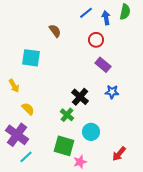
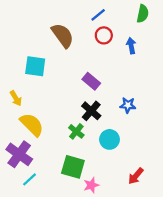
blue arrow: (106, 18) -> (131, 46), moved
brown semicircle: (55, 31) -> (63, 35), size x1.6
red circle: (96, 40) -> (104, 35), moved
purple rectangle: (103, 65) -> (91, 81), moved
yellow semicircle: (28, 109) -> (32, 125), size x1.6
cyan circle: (91, 132) -> (110, 139), moved

